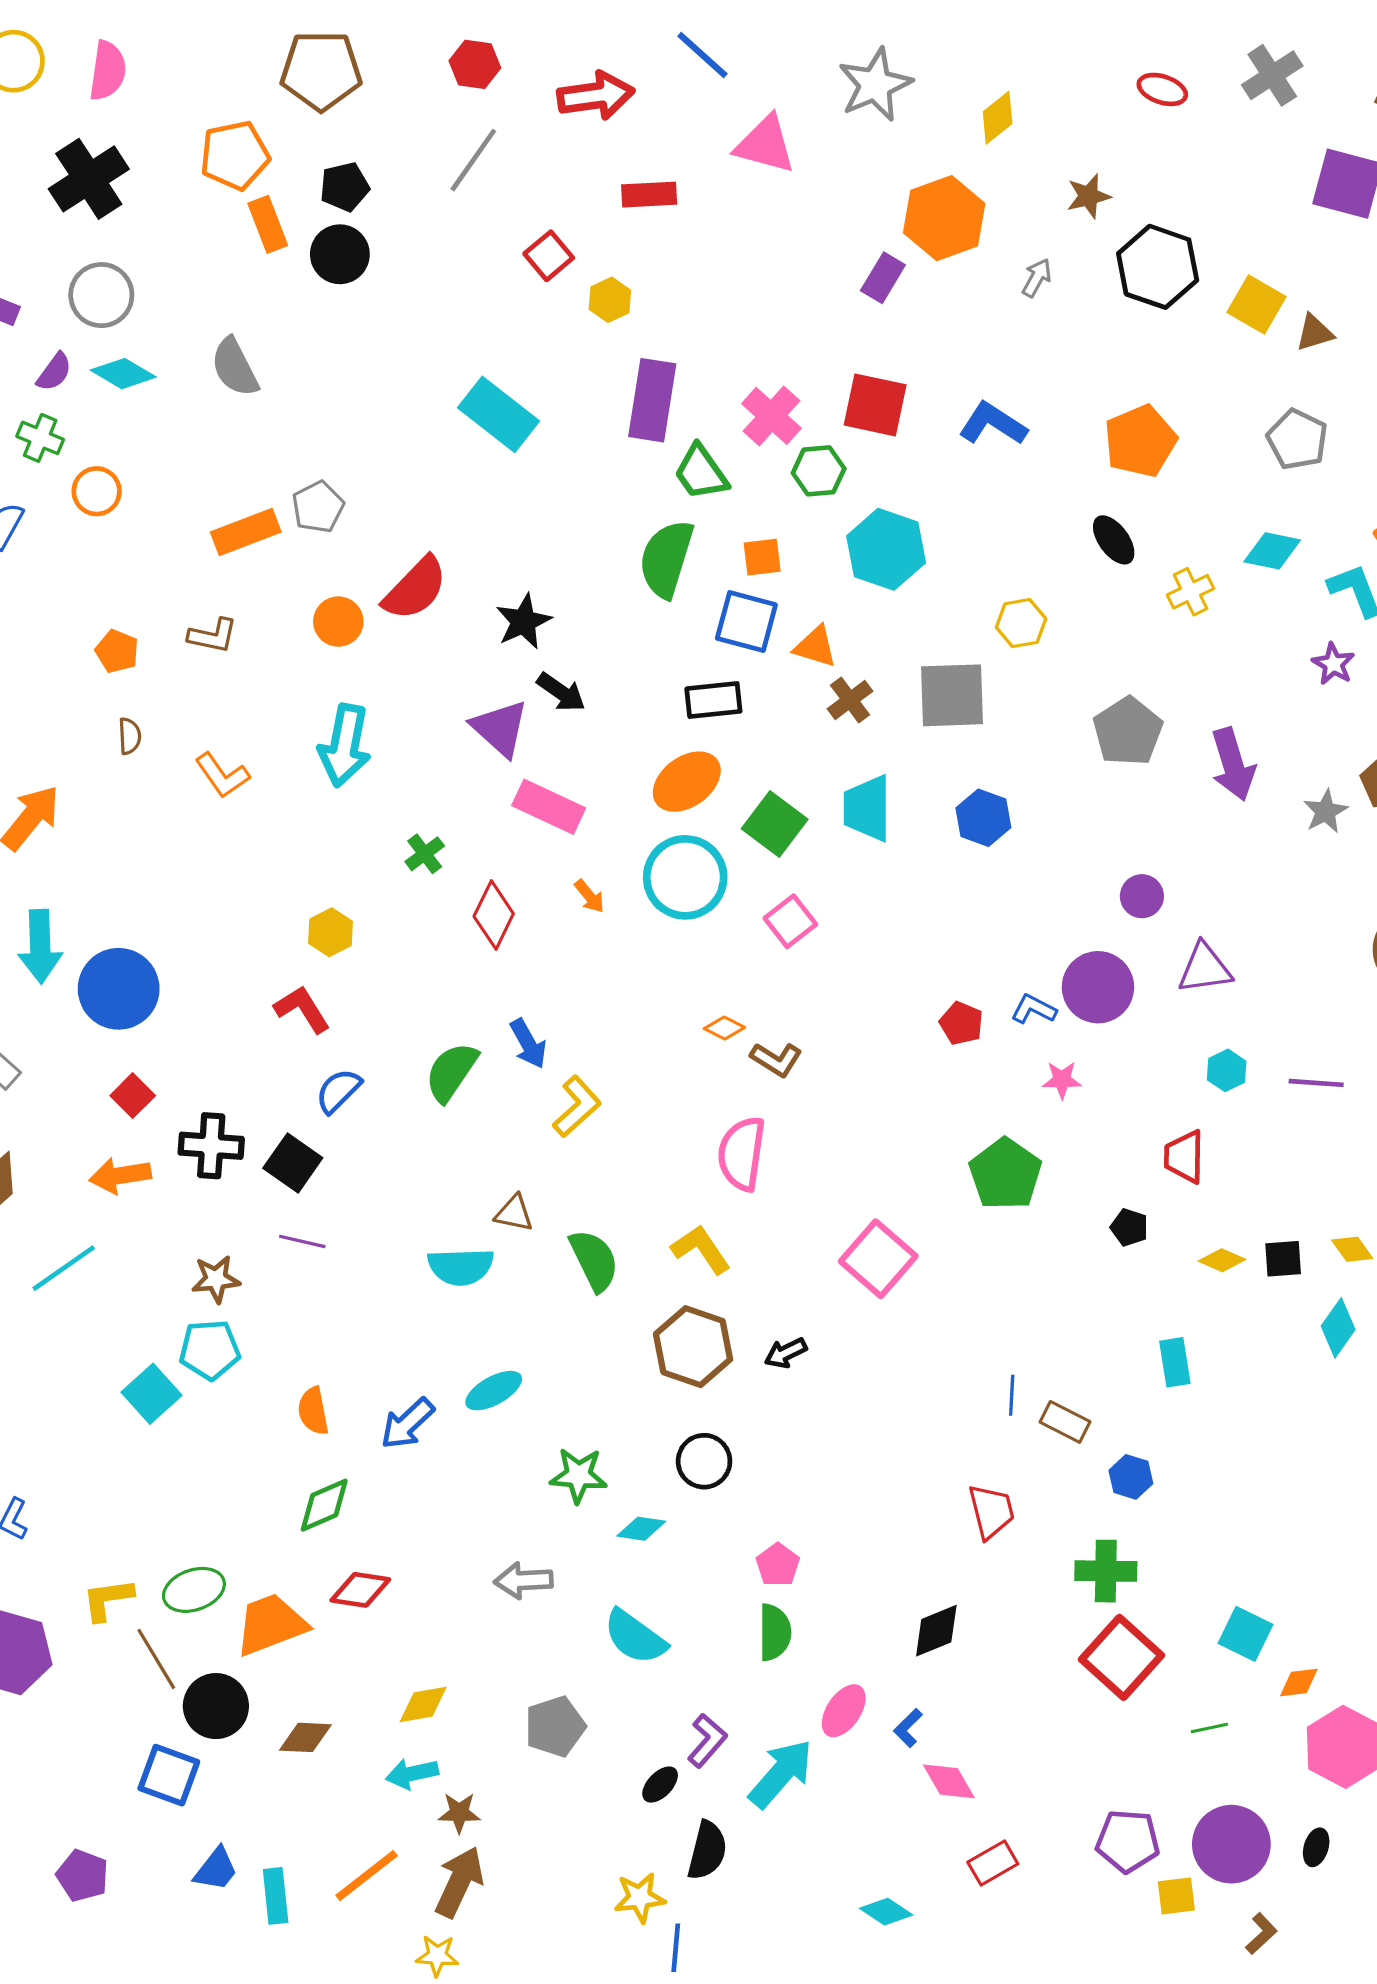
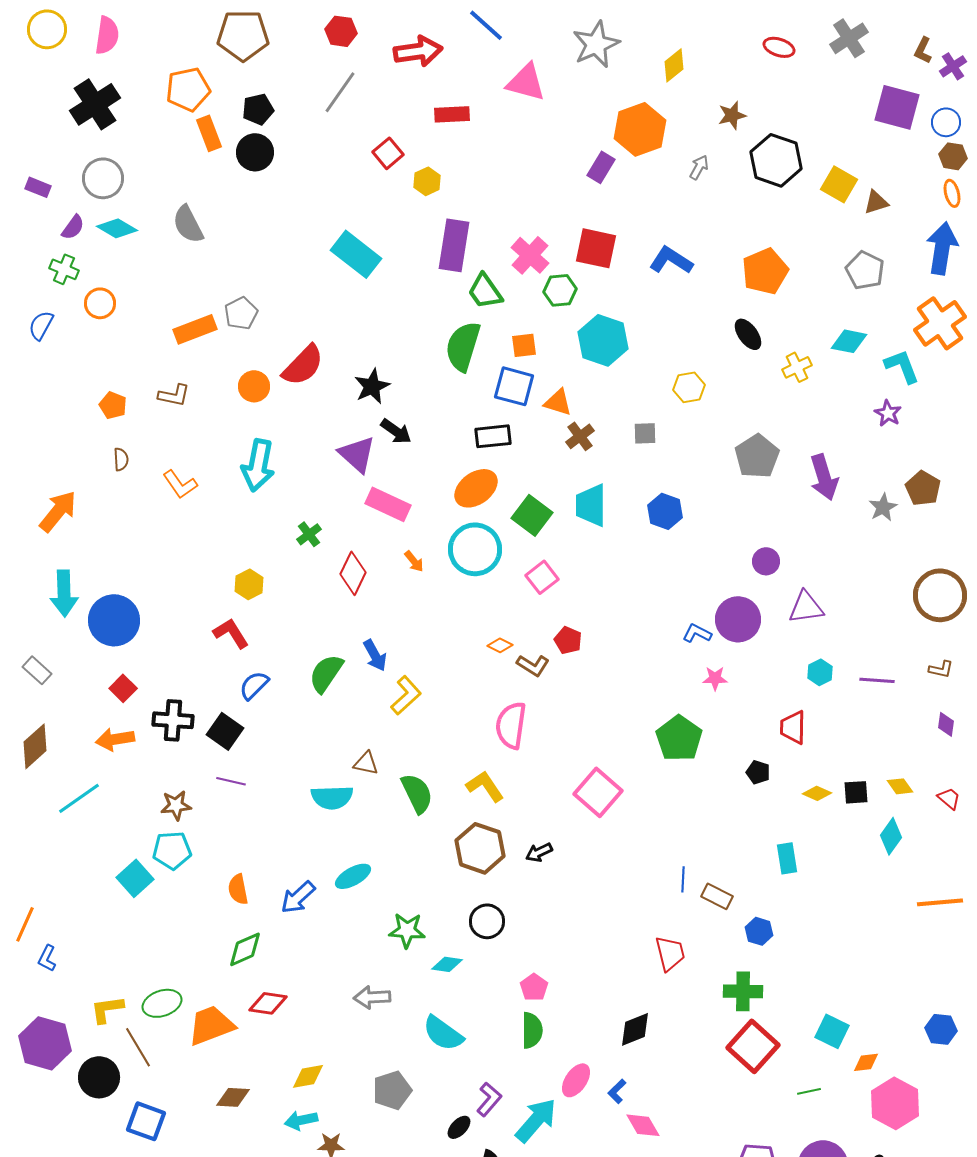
gray square: (952, 695) -> (645, 433), size x0.5
red pentagon: (961, 1023) -> (568, 640), moved
black circle: (216, 1706) -> (99, 1077), moved

